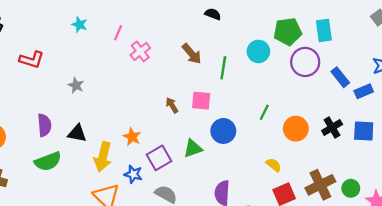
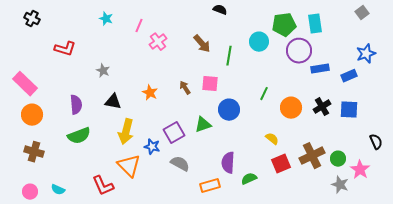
blue rectangle: (340, 77) -> (320, 69), moved, turned -60
black triangle: (77, 133) -> (113, 102), moved
orange star: (132, 137) -> (150, 93), moved

